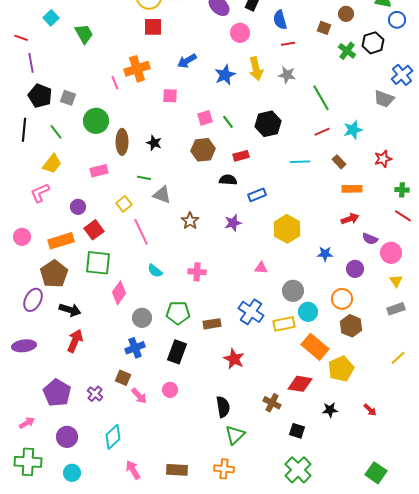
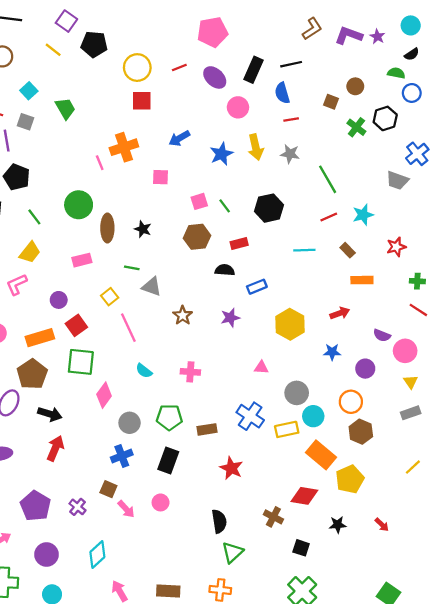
gray square: (68, 98) -> (25, 122), moved
red arrow: (350, 219) -> (340, 313), moved

